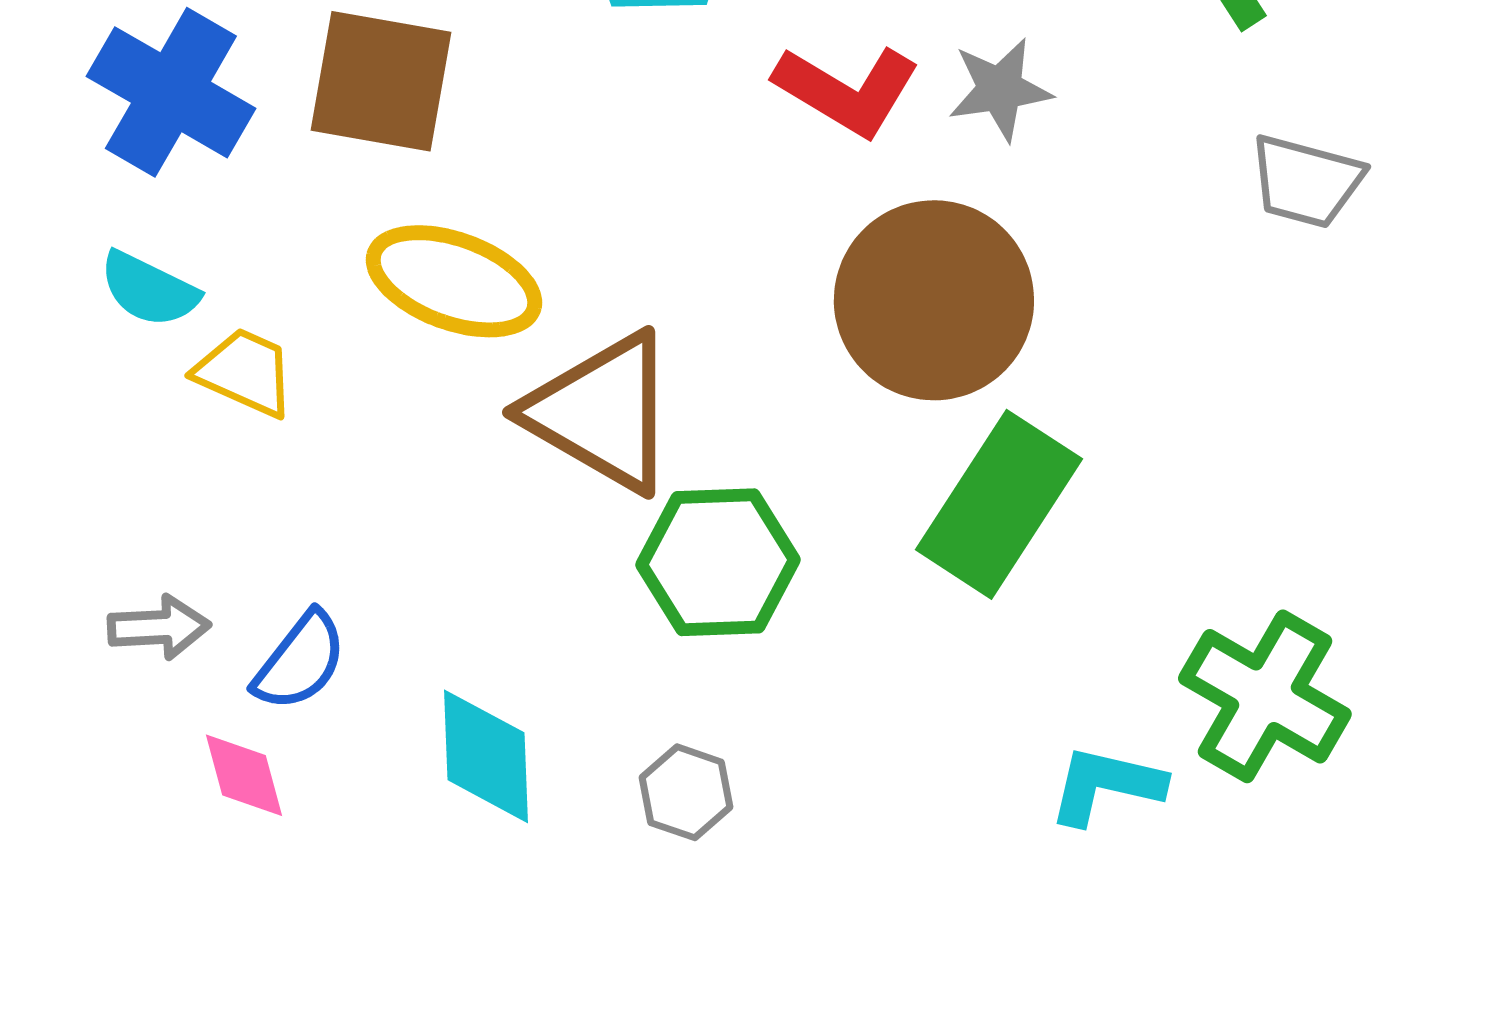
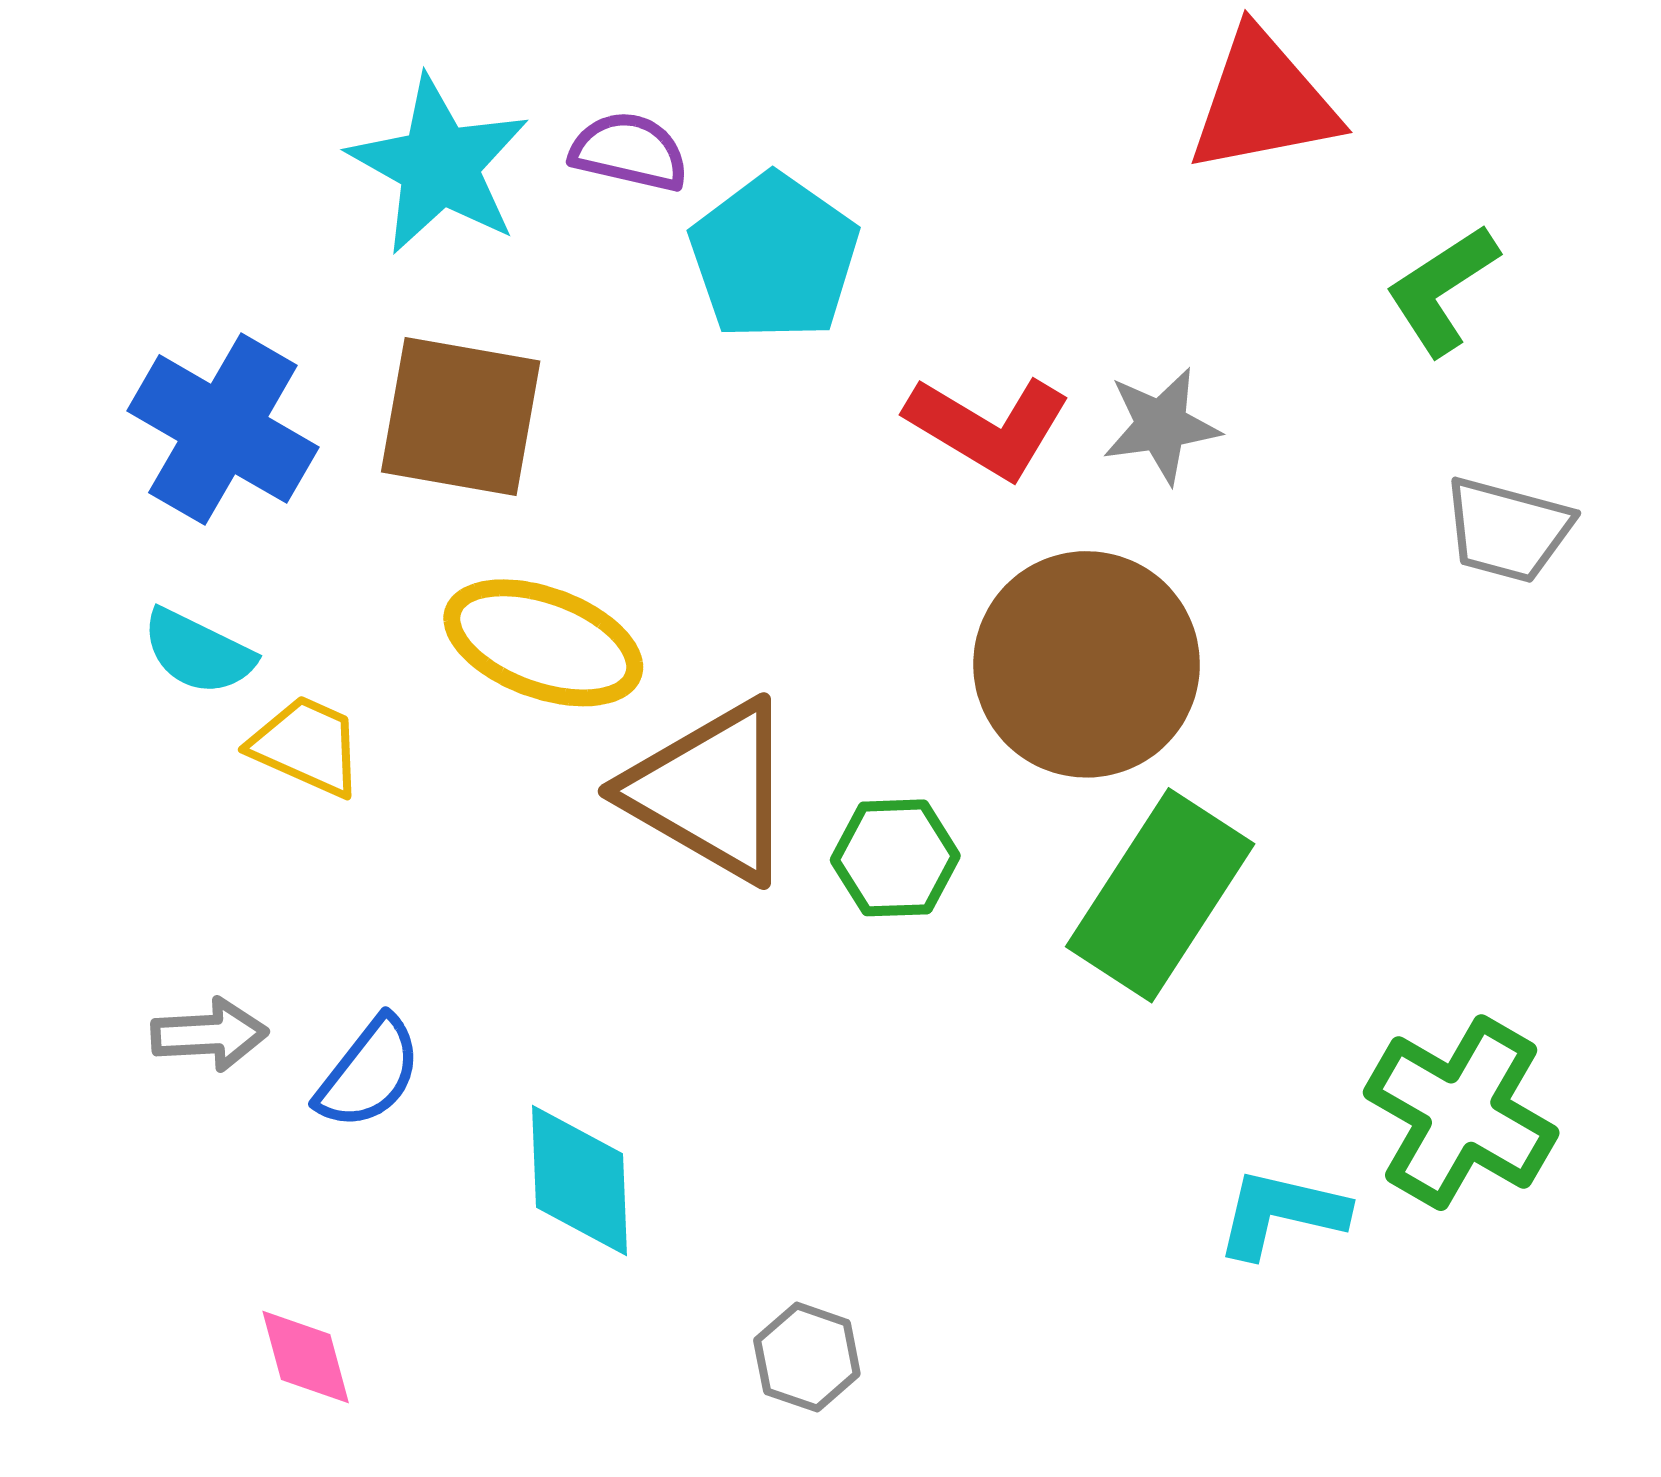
green hexagon: (718, 562) -> (895, 858), moved, size x0.7
pink diamond: (244, 775) -> (306, 1357), moved
gray hexagon: (686, 792) -> (807, 1357), moved

